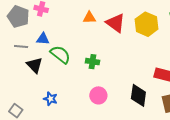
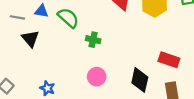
green semicircle: (60, 54) -> (68, 18), moved
blue star: (50, 99) -> (47, 88), moved

